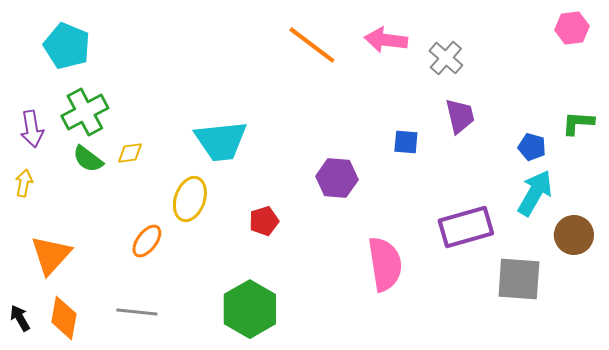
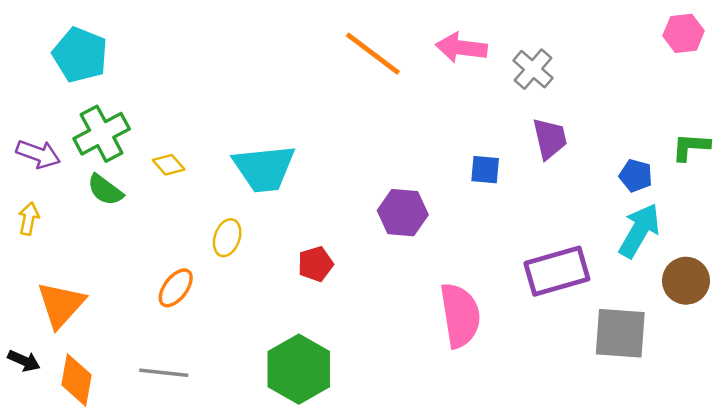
purple arrow: (32, 129) -> (38, 154), turned -60
yellow diamond: (130, 153) -> (169, 165), moved, turned 56
yellow ellipse: (190, 199) -> (227, 238), size x0.7
black arrow: (20, 318) -> (24, 361), moved, turned 144

